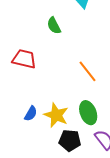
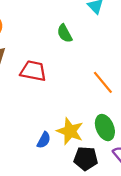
blue semicircle: (31, 114) -> (44, 140), moved

